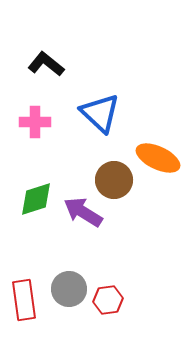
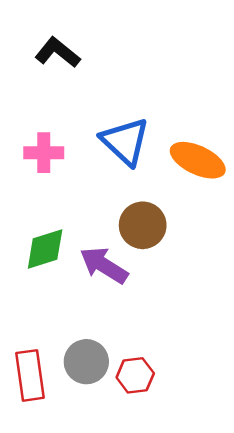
black L-shape: (46, 64) -> (58, 53), moved
orange ellipse: (158, 158) -> (198, 160), moved

